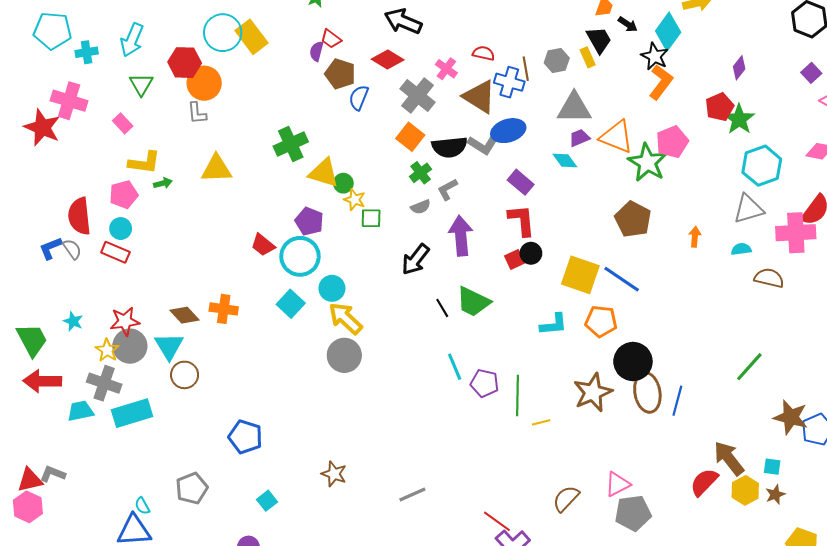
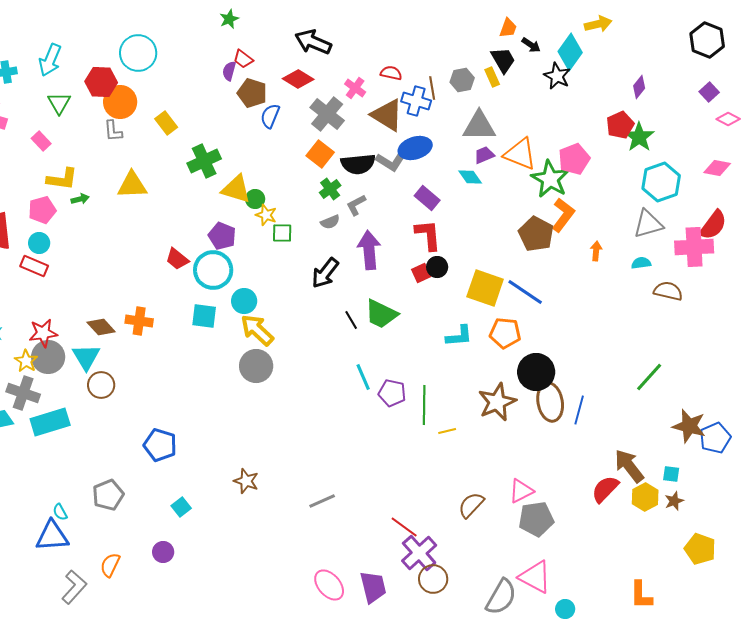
yellow rectangle: (252, 37) -> (166, 123), moved, size x0.7
orange L-shape: (661, 82) -> (563, 215), moved
cyan square: (291, 304) -> (204, 316), turned -36

